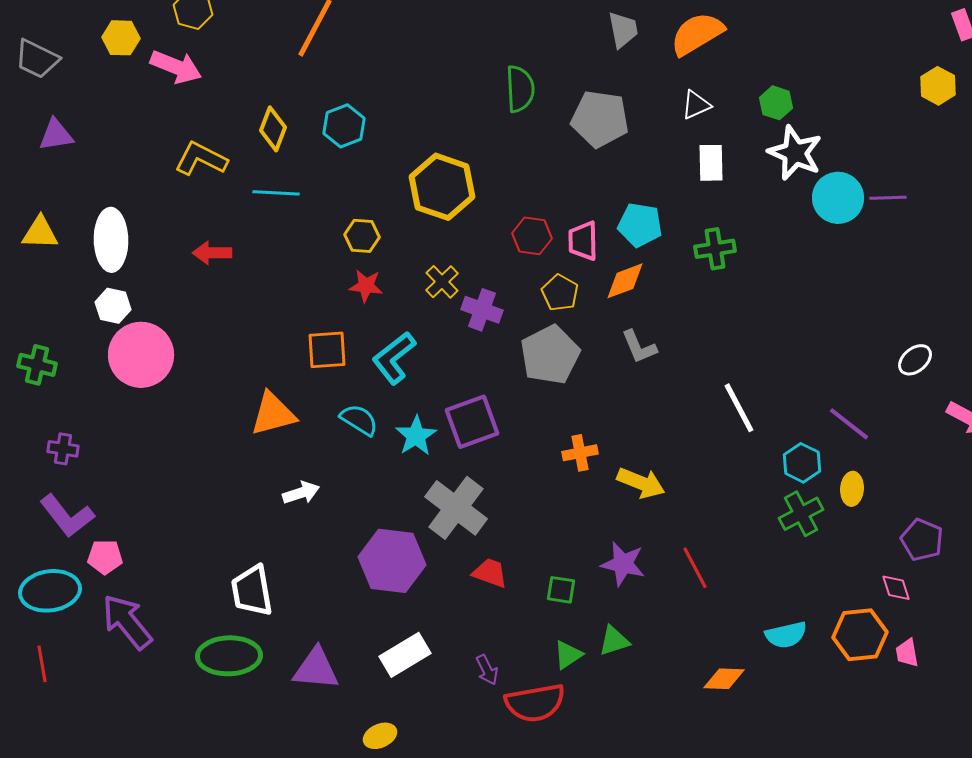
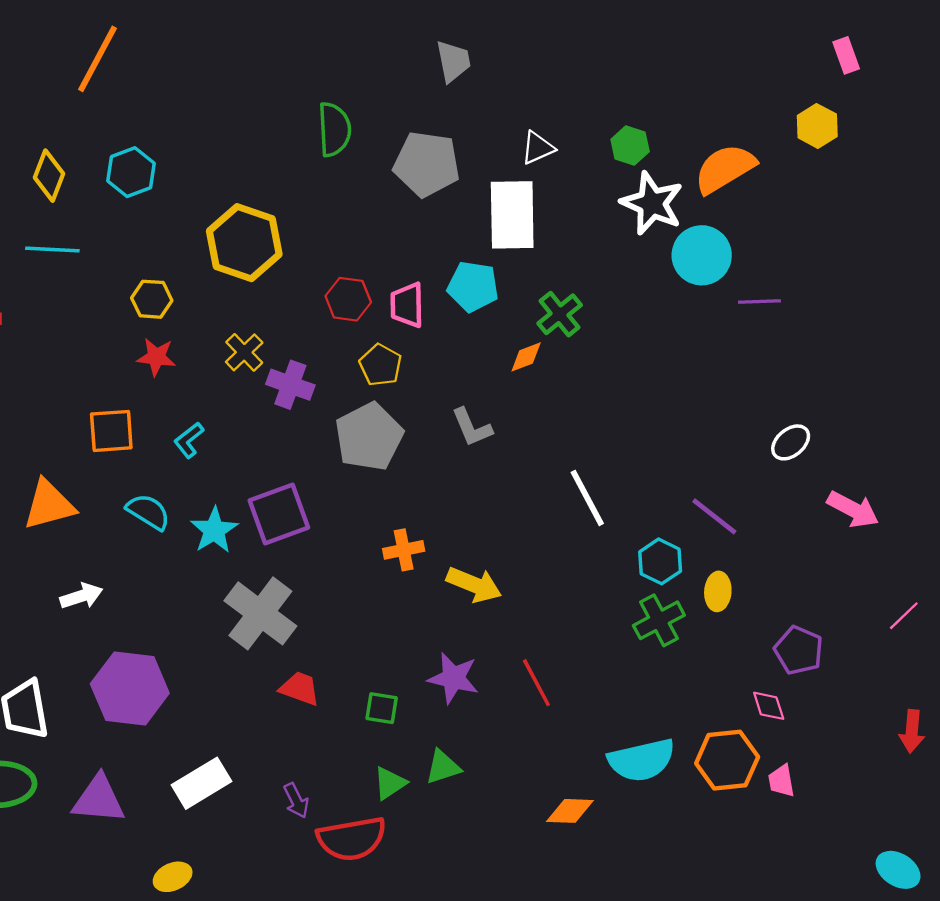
orange semicircle: (697, 34) -> (725, 169), moved
white rectangle: (711, 163) -> (512, 215), moved, size x1.6
purple line: (888, 198) -> (759, 302), moved
green cross: (715, 249) -> (560, 314), turned -30
orange diamond: (625, 281) -> (526, 357), moved, size x0.7
cyan L-shape: (394, 358) -> (189, 440), size x0.6
purple hexagon: (392, 561) -> (130, 688), moved
cyan semicircle: (786, 635) -> (642, 760), size x1.4

